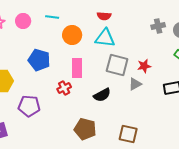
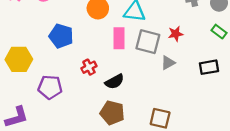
red star: (144, 66) -> (176, 34), moved
pink rectangle: (77, 68) -> (119, 38), moved
black semicircle: (102, 95) -> (114, 82), moved

